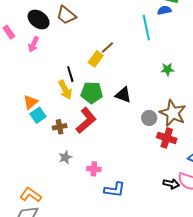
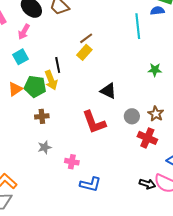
brown line: (107, 47) -> (86, 38), moved
green pentagon: (92, 93) -> (35, 86), moved
brown star: (173, 113) -> (156, 114), size x0.6
cyan square: (38, 115) -> (20, 57), moved
red L-shape: (86, 121) -> (94, 122), moved, turned 104

